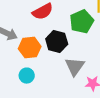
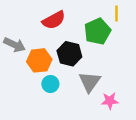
cyan circle: (27, 76) -> (50, 84), moved

